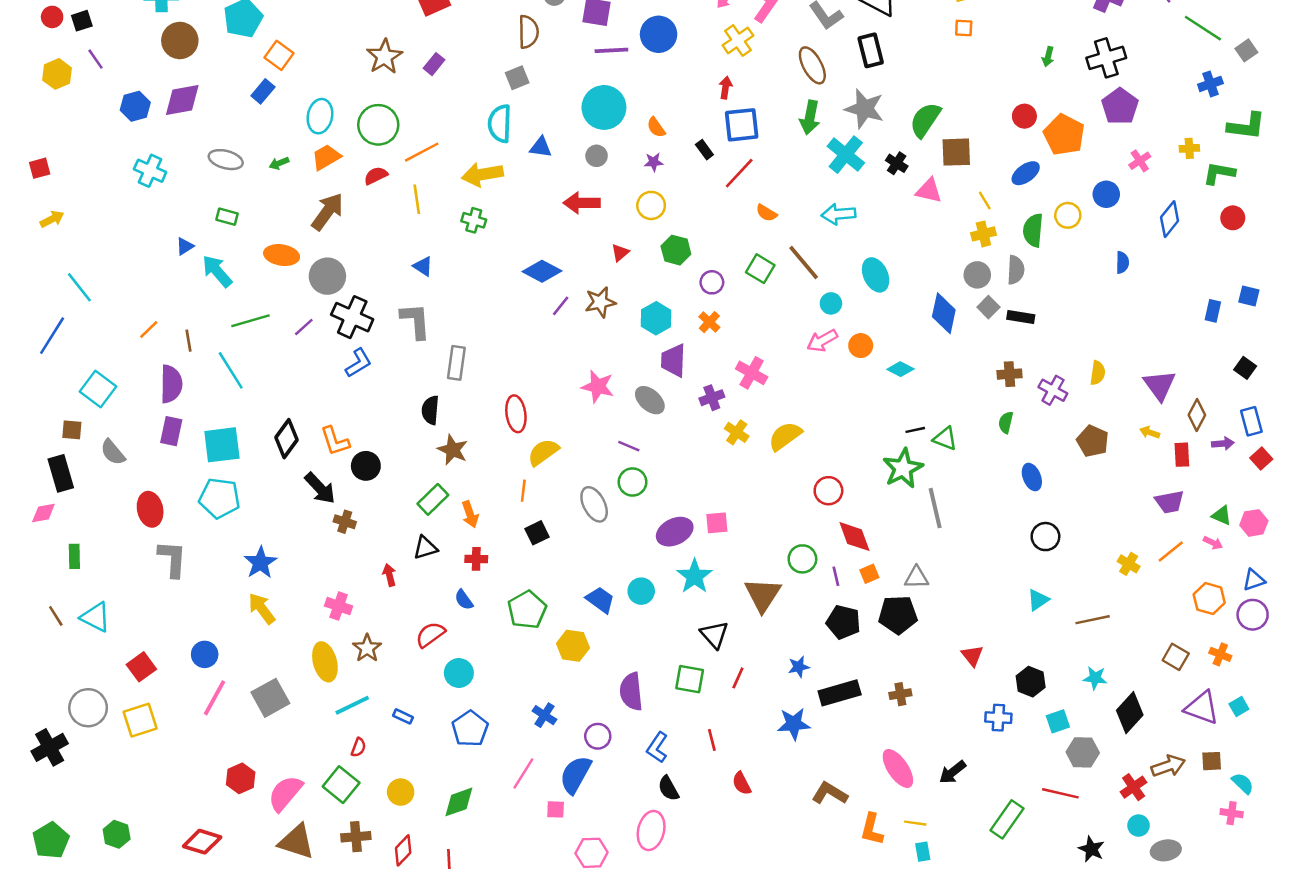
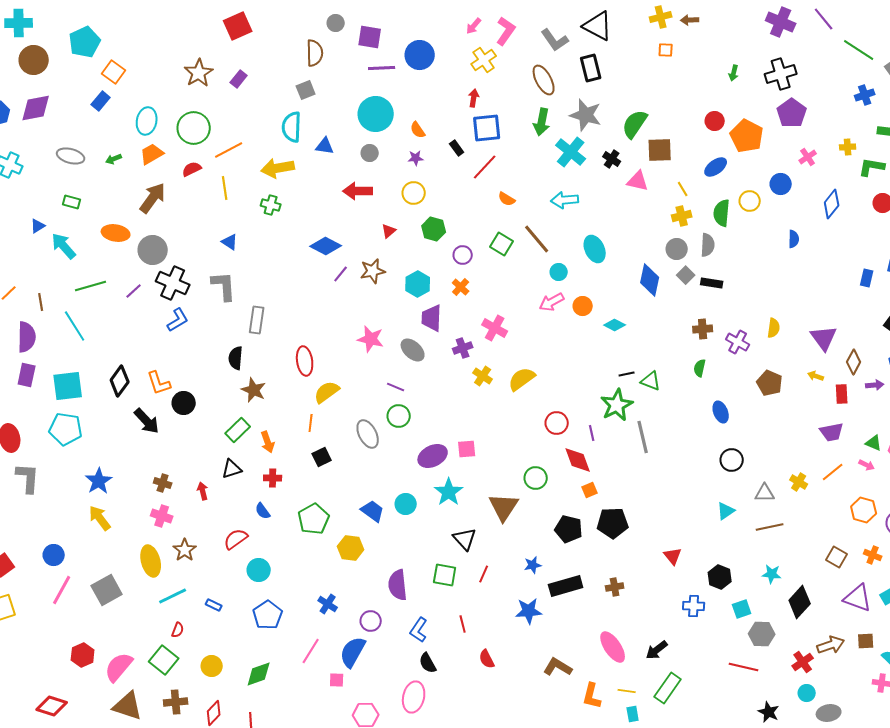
brown cross: (345, 522) -> (163, 483), moved
purple line: (836, 576) -> (592, 433), moved
gray triangle: (917, 577) -> (765, 493), moved
green rectangle: (1007, 819) -> (668, 688), moved

